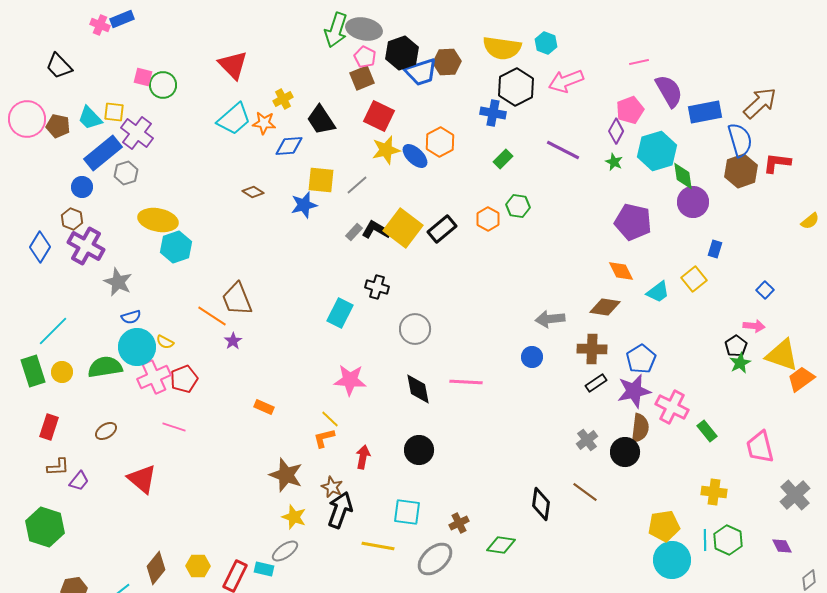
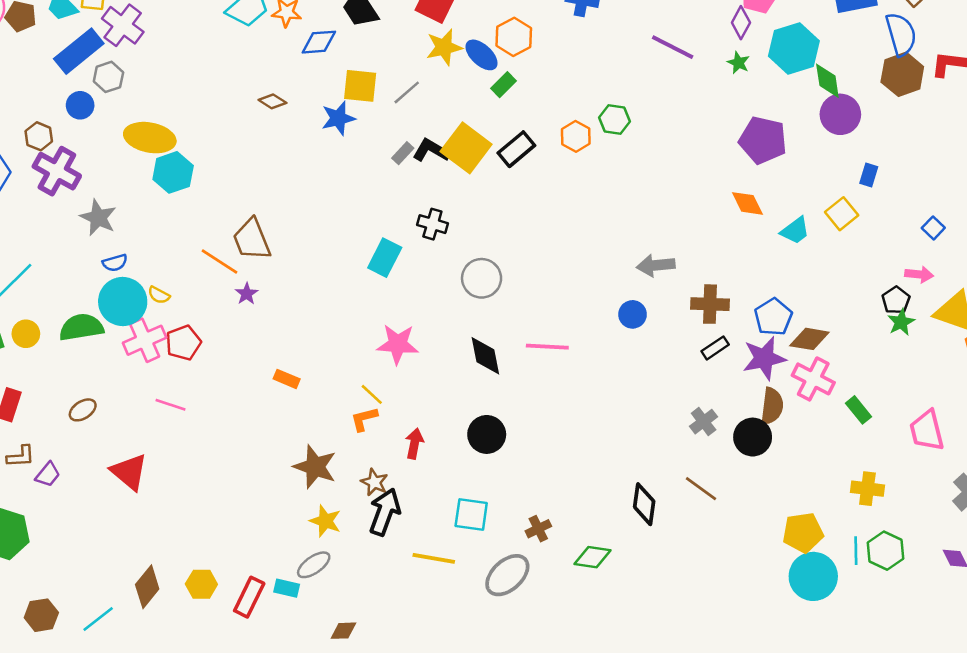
green rectangle: (503, 159) -> (503, 85), moved
blue circle: (82, 187) -> (80, 105), moved
brown diamond: (605, 307) -> (809, 339), moved

